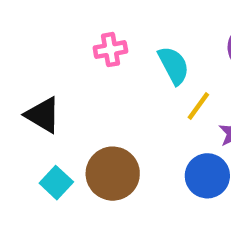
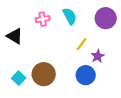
cyan semicircle: (174, 65) -> (70, 16), moved
black triangle: (43, 115) -> (15, 36), moved

